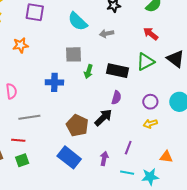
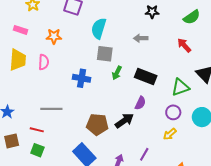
cyan semicircle: (78, 21) -> (99, 28), moved, turned 55
green triangle: (145, 62) -> (180, 87), moved
pink semicircle: (11, 91) -> (44, 62), moved
yellow arrow: (150, 124) -> (170, 134), turned -32
brown pentagon: (77, 125) -> (97, 124), turned -30
green square: (22, 160) -> (37, 150), turned 32

